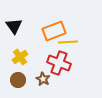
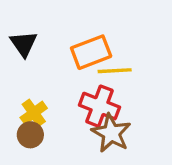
yellow cross: (20, 57) -> (34, 113), moved
brown star: (43, 79) -> (111, 133), moved, size x1.6

